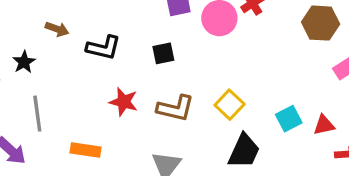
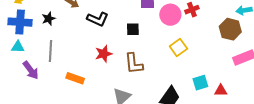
red star: (124, 102) -> (104, 54), turned 30
yellow square: (230, 105) -> (178, 48), moved
brown L-shape: (175, 108) -> (134, 64), turned 60

